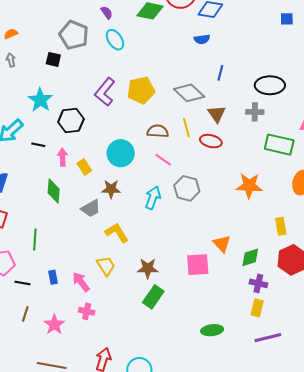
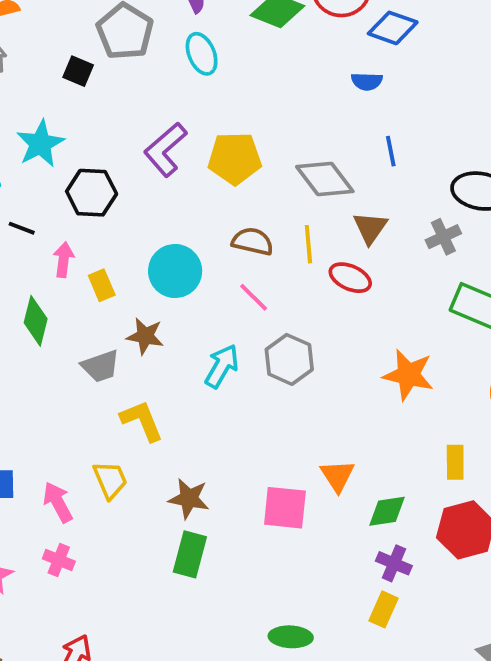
blue line: (220, 73) -> (391, 151), turned -35
gray cross: (255, 112) -> (443, 237), turned -36
green rectangle: (153, 297) -> (190, 554), turned -30

